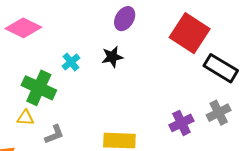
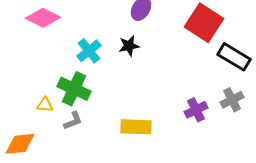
cyan cross: (71, 62) -> (89, 51), size x1.4
green cross: (39, 88) -> (74, 89), moved

